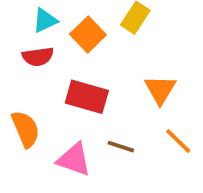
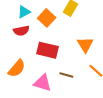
orange semicircle: (26, 129) -> (17, 68), turned 66

